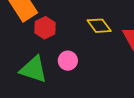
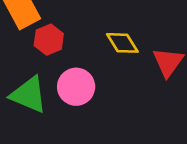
pink circle: (68, 61) -> (76, 87), size x1.4

